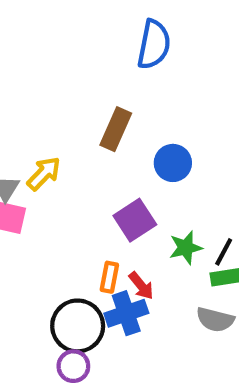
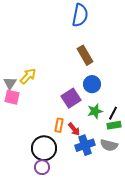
brown rectangle: (116, 129) -> (85, 55), moved, turned -54
blue circle: (173, 163) -> (92, 84), moved
blue cross: (126, 313) -> (85, 145), moved

